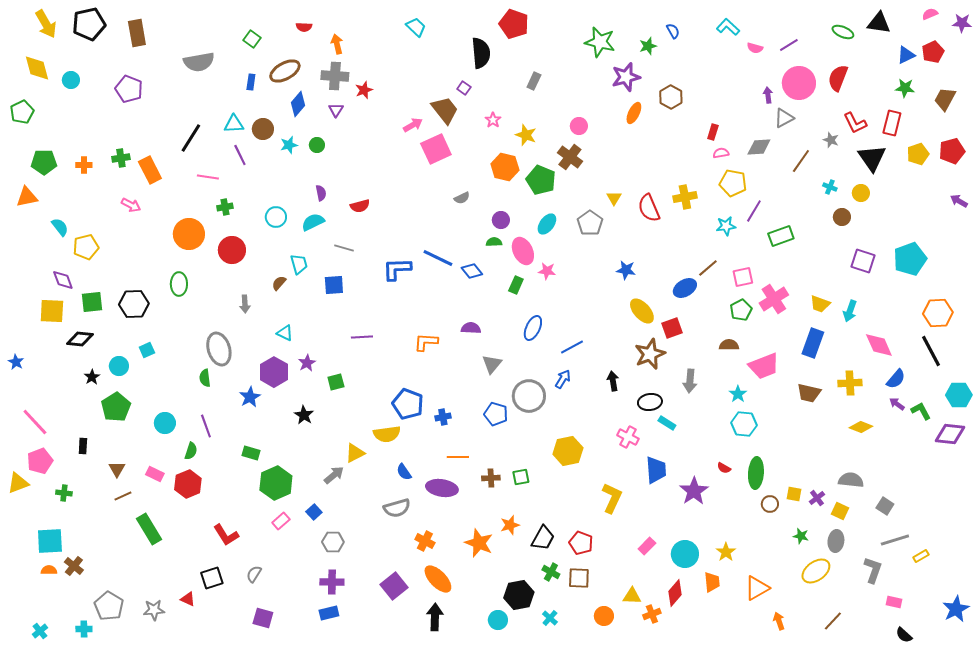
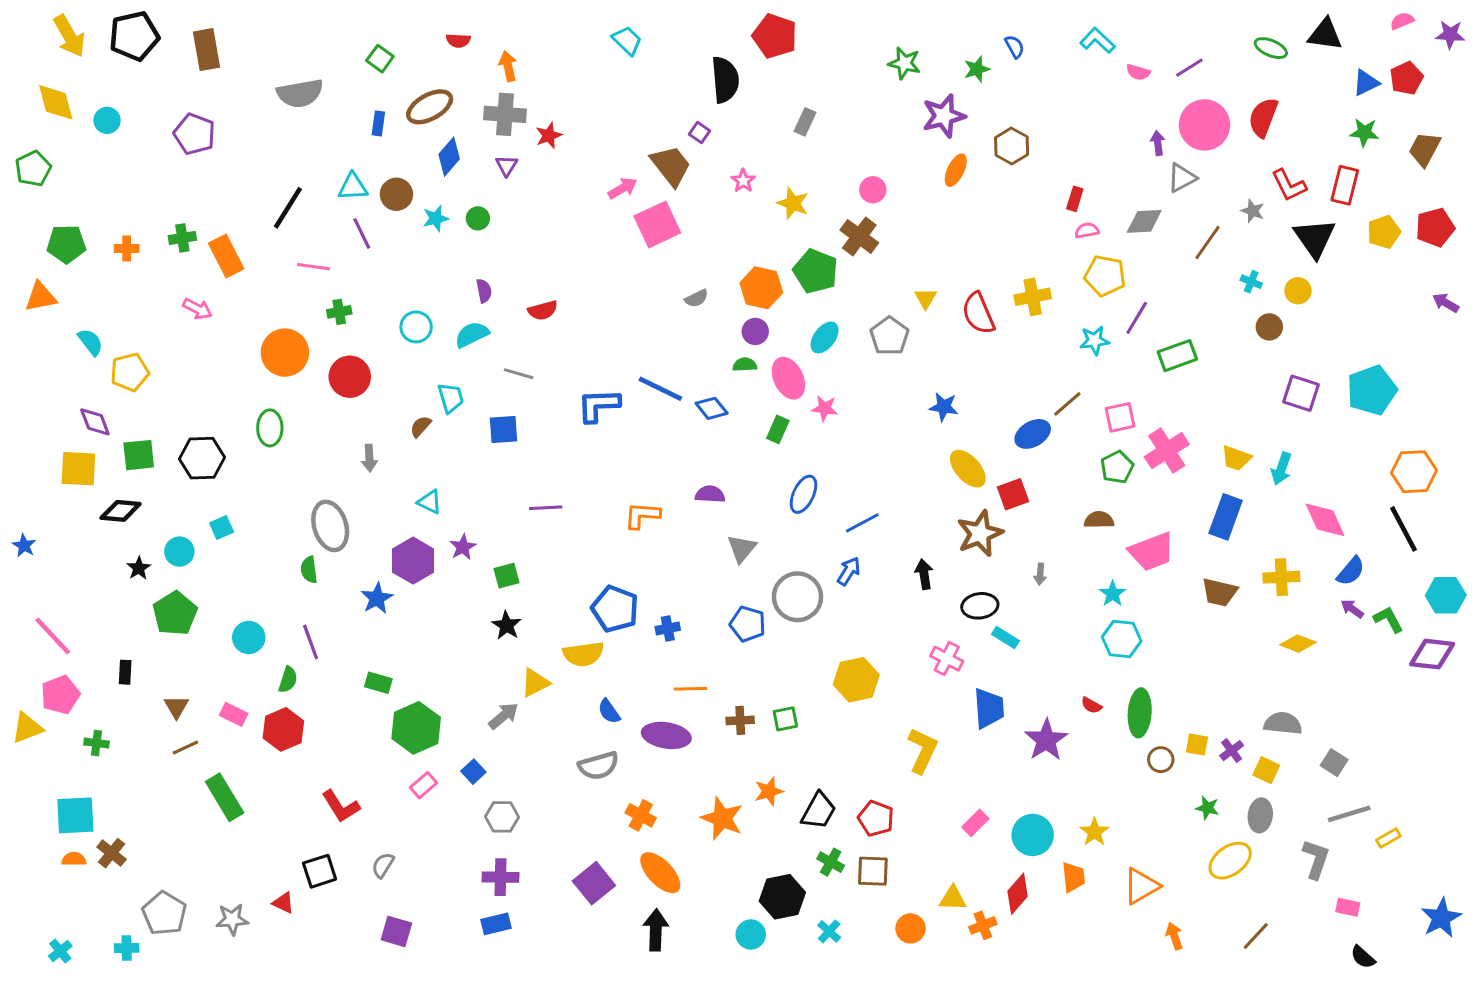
green star: (600, 42) -> (904, 63), size x0.7
orange hexagon: (505, 167) -> (761, 288), moved
gray arrow: (690, 381) -> (1040, 574), size x0.6
black star: (304, 415) -> (507, 625), moved

